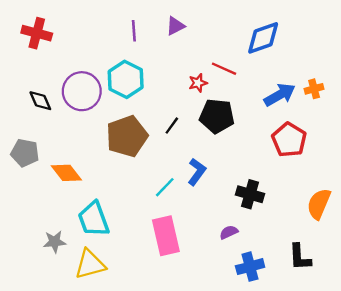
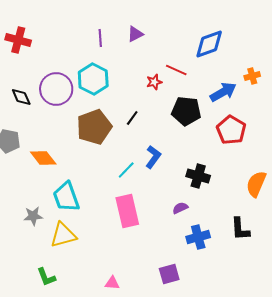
orange cross: (314, 89) -> (252, 76), moved
black pentagon: (217, 116) -> (186, 111), moved

